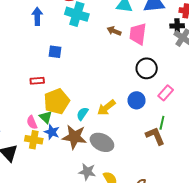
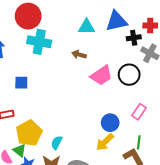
black cross: (177, 26) -> (134, 38), moved
pink trapezoid: (138, 34) -> (101, 75), moved, turned -125
black circle: (147, 68) -> (129, 75), moved
yellow arrow: (106, 108) -> (105, 142), moved

